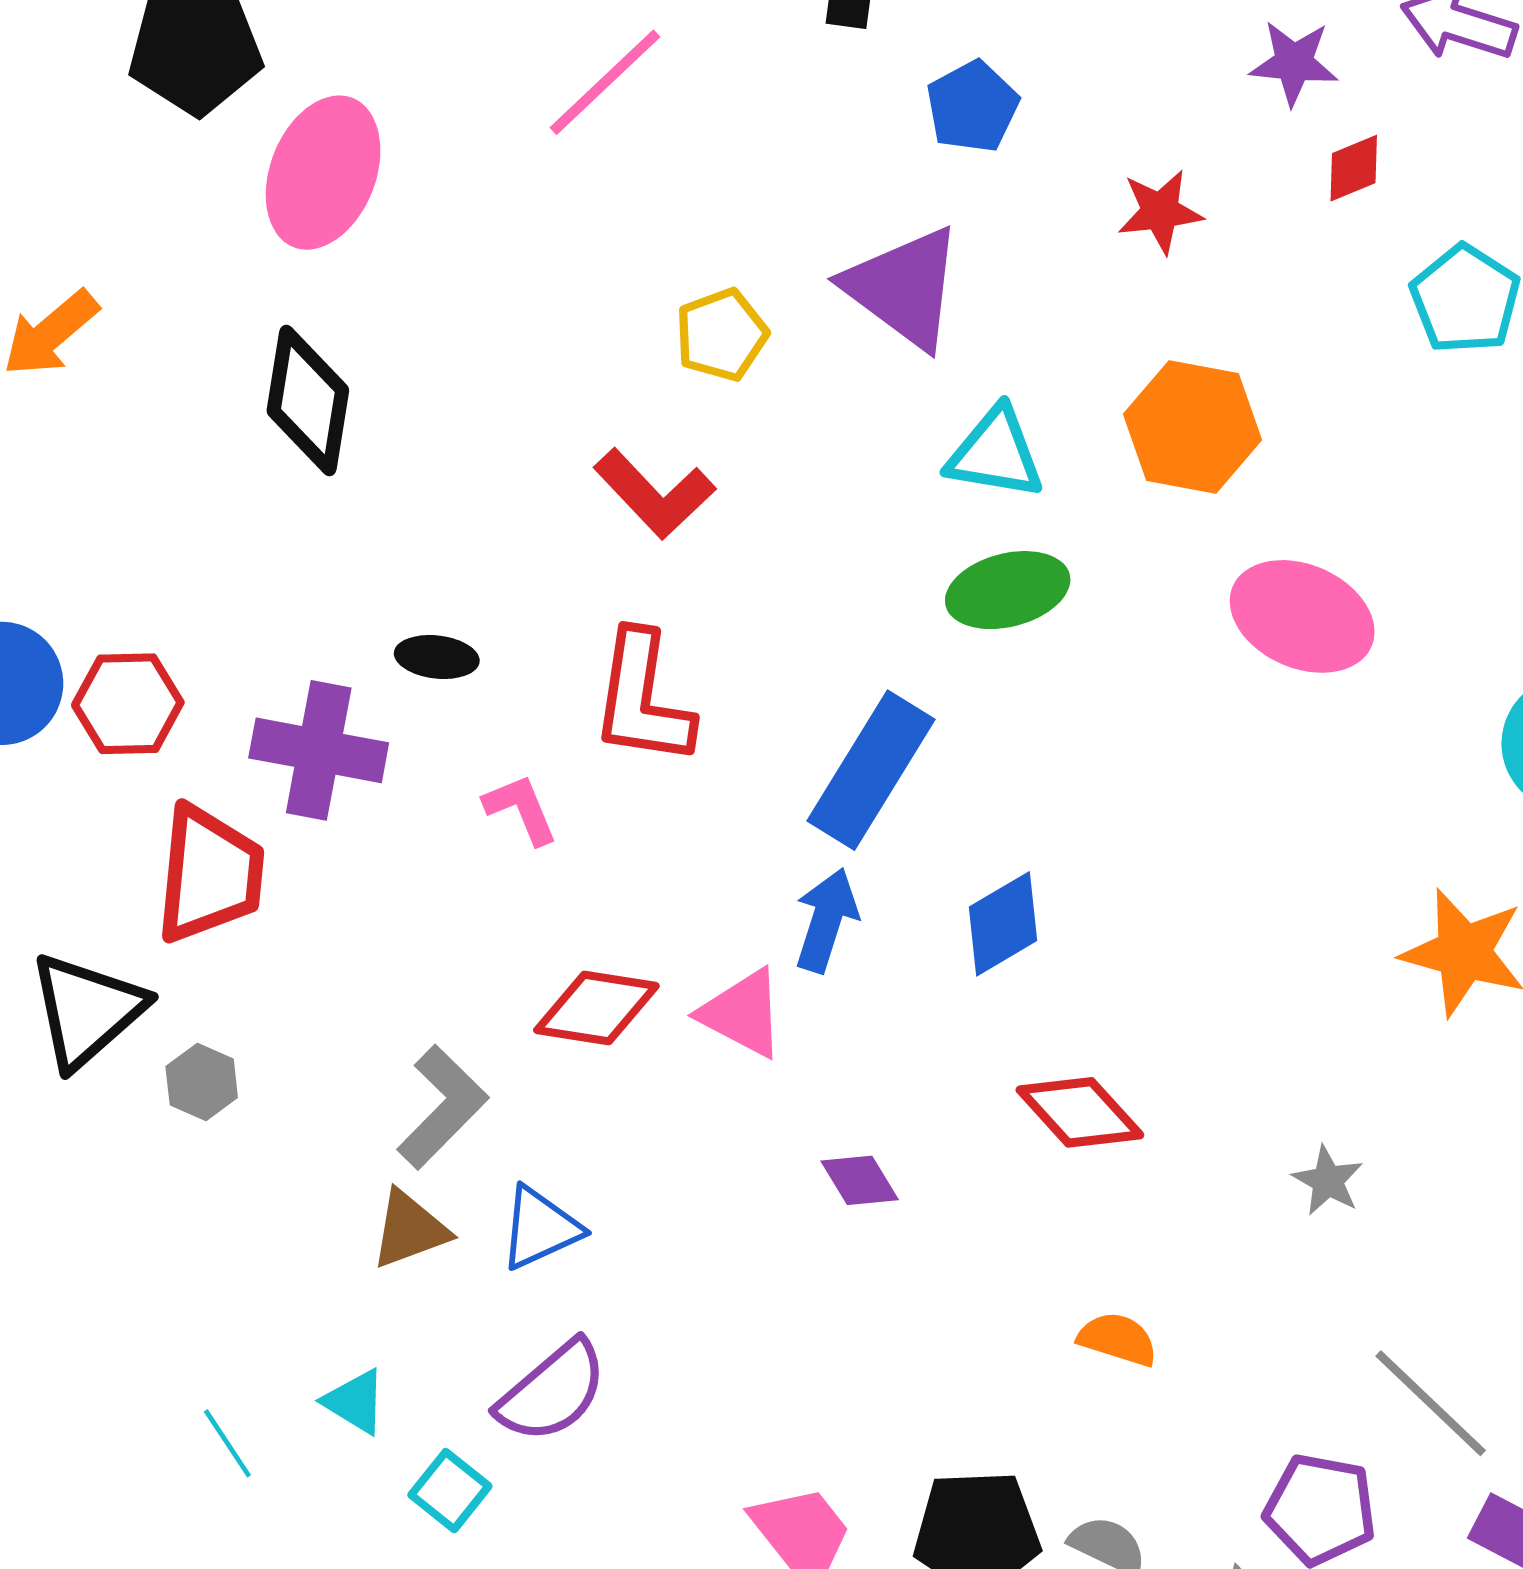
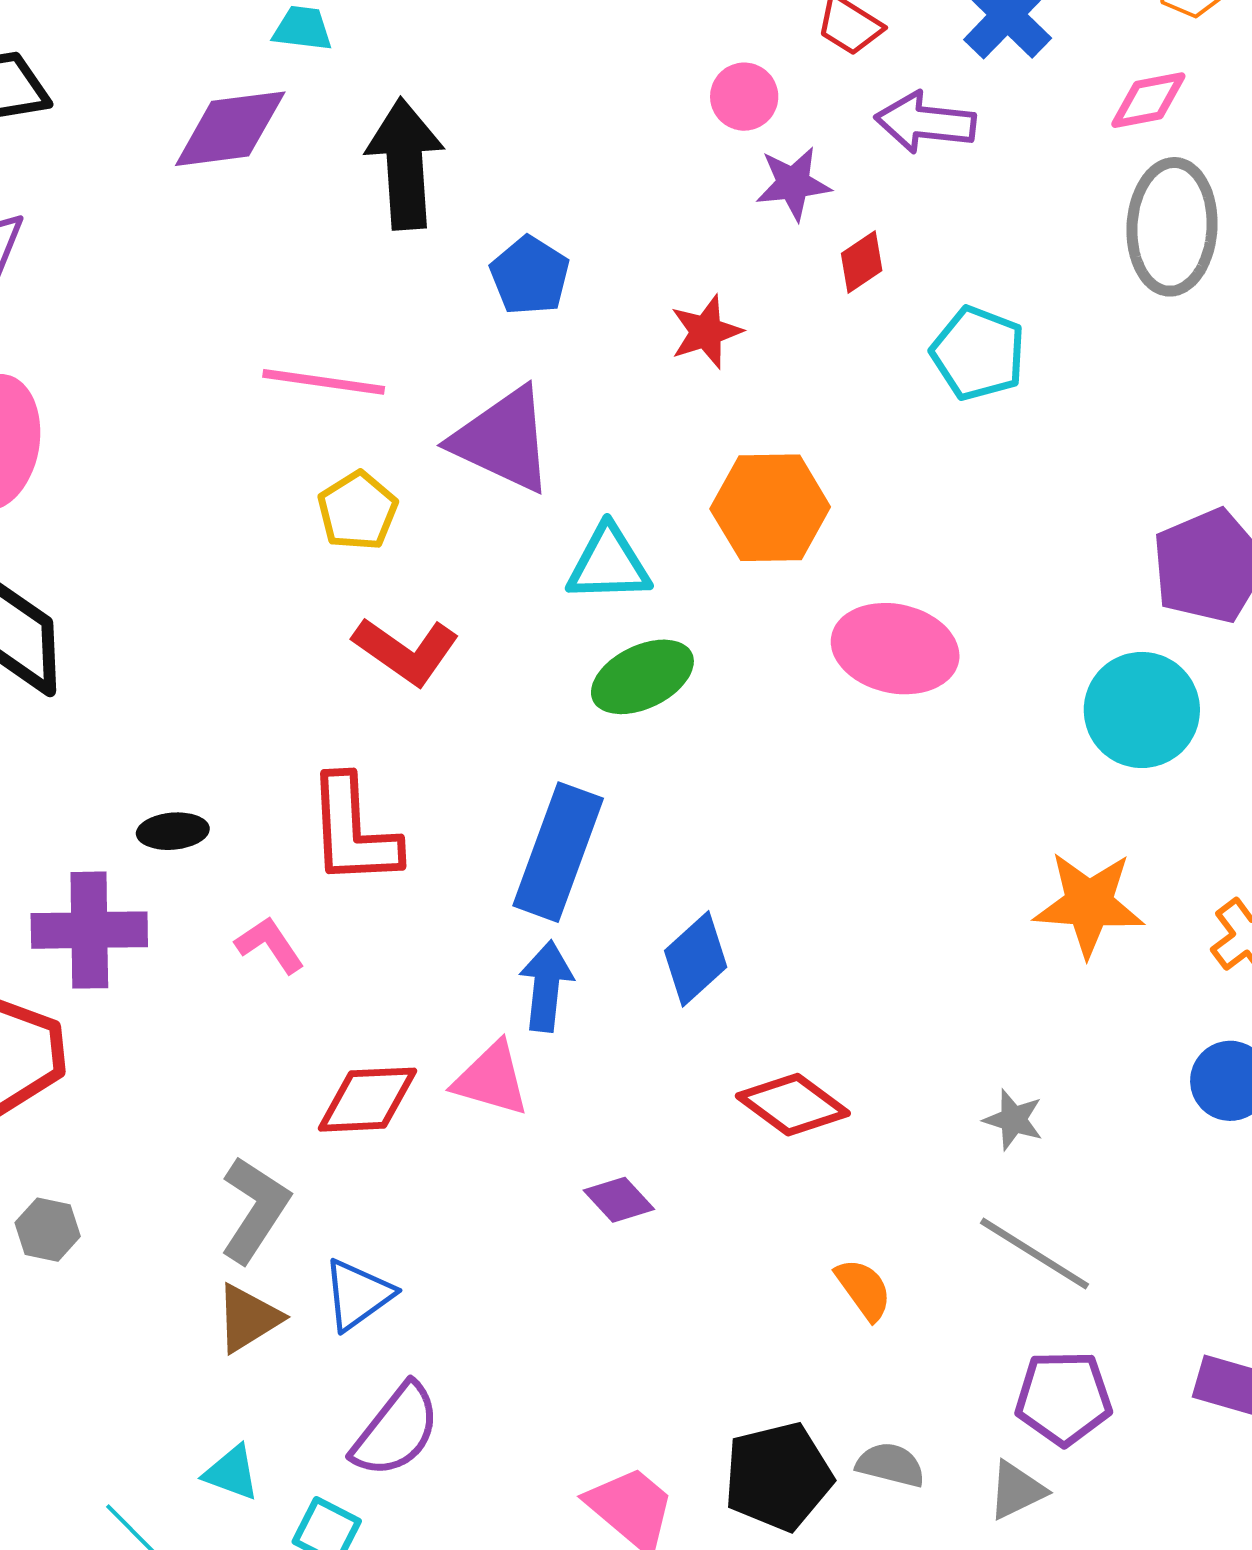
pink line: (605, 82) -> (324, 382), moved, turned 63
red L-shape: (654, 494) -> (406, 651), moved
orange semicircle: (1118, 1339) -> (864, 1289), turned 48
gray line: (1431, 1403) -> (1035, 1254), moved

